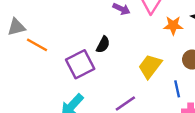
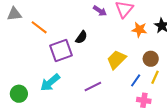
orange line: (37, 45) -> (39, 27), moved
blue line: (177, 89) -> (136, 80), turned 40

